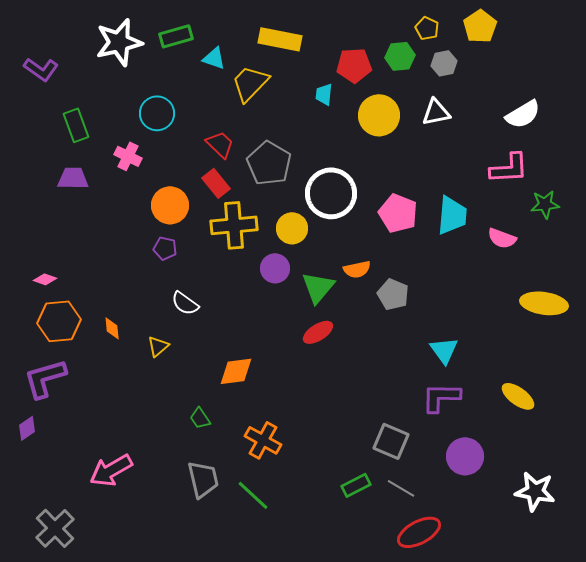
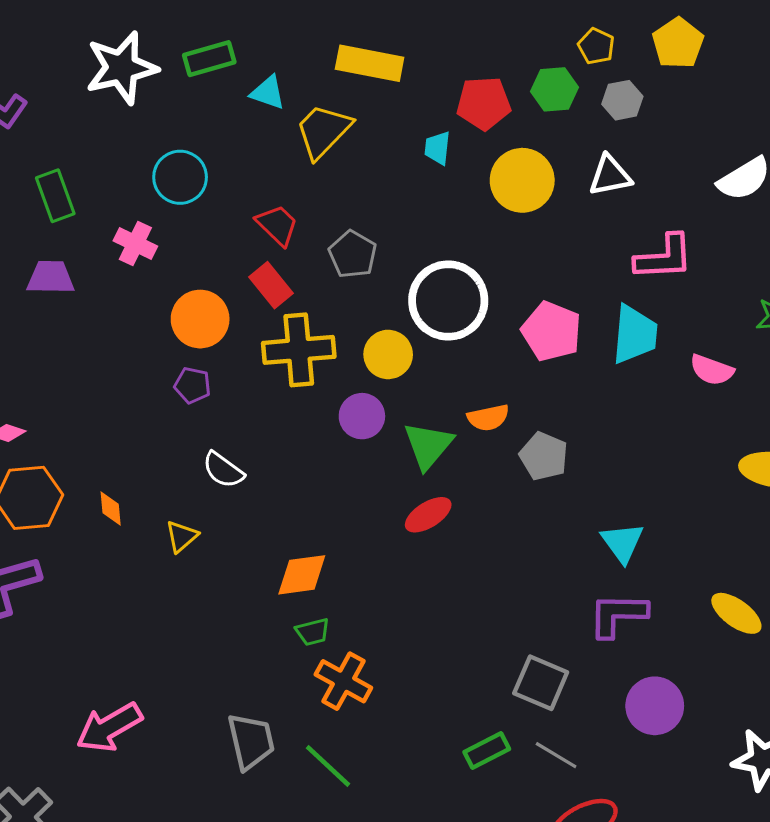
gray pentagon: (269, 163) -> (353, 254), size x0.7
pink L-shape: (509, 168) -> (664, 257), moved
green trapezoid: (200, 418) -> (313, 632), moved, turned -70

